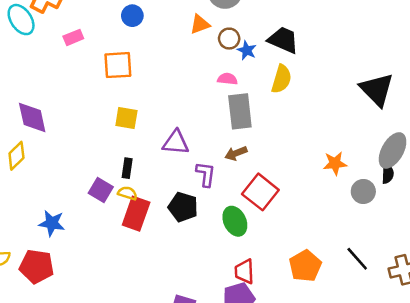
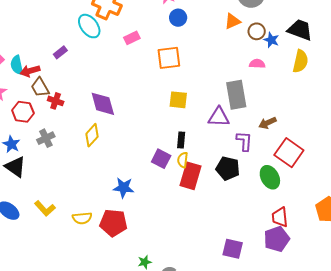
gray rectangle: (240, 111) -> (236, 95), moved
yellow semicircle: (127, 193) -> (183, 160), turned -98

